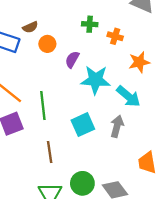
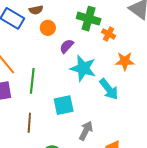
green cross: (90, 24) -> (89, 19), size x1.6
gray arrow: (117, 126) -> (86, 131), moved

